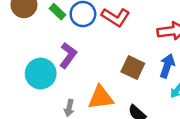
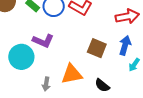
purple L-shape: (68, 55) -> (43, 41), turned 80

